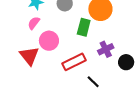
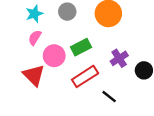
green rectangle: (84, 27) -> (81, 47), moved, turned 54

